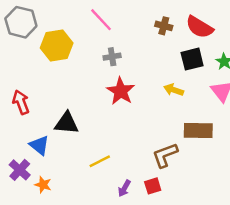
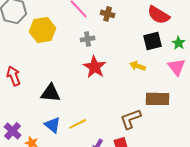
brown cross: (164, 26) -> (108, 14), moved
blue triangle: (39, 145) -> (53, 125), moved

